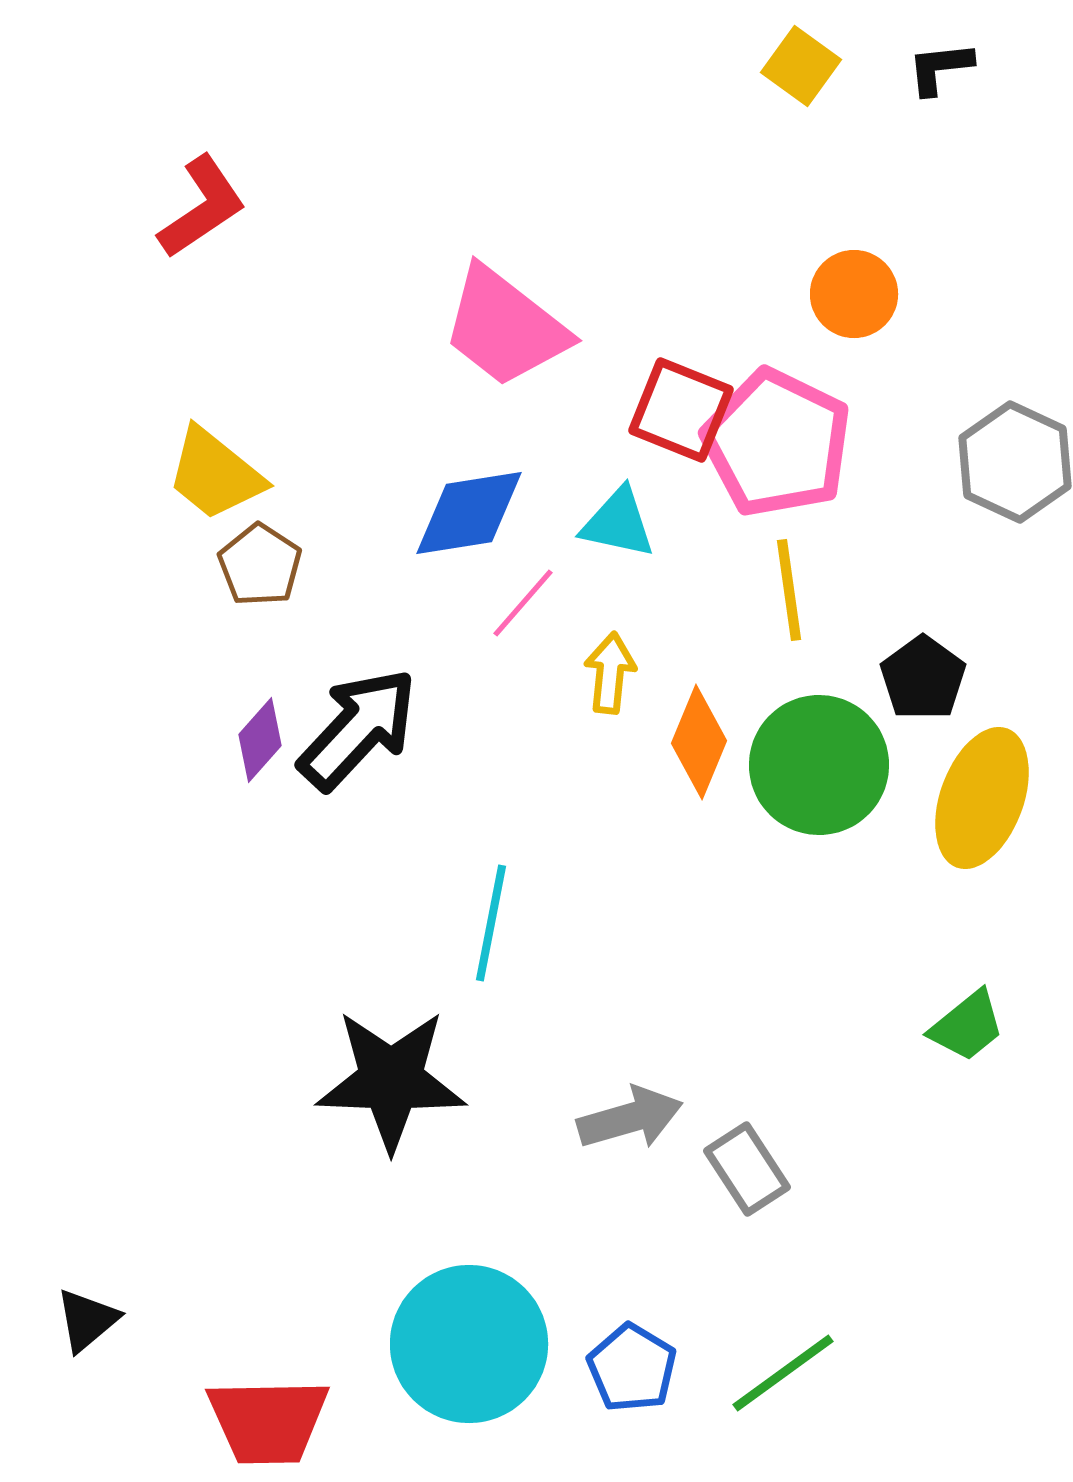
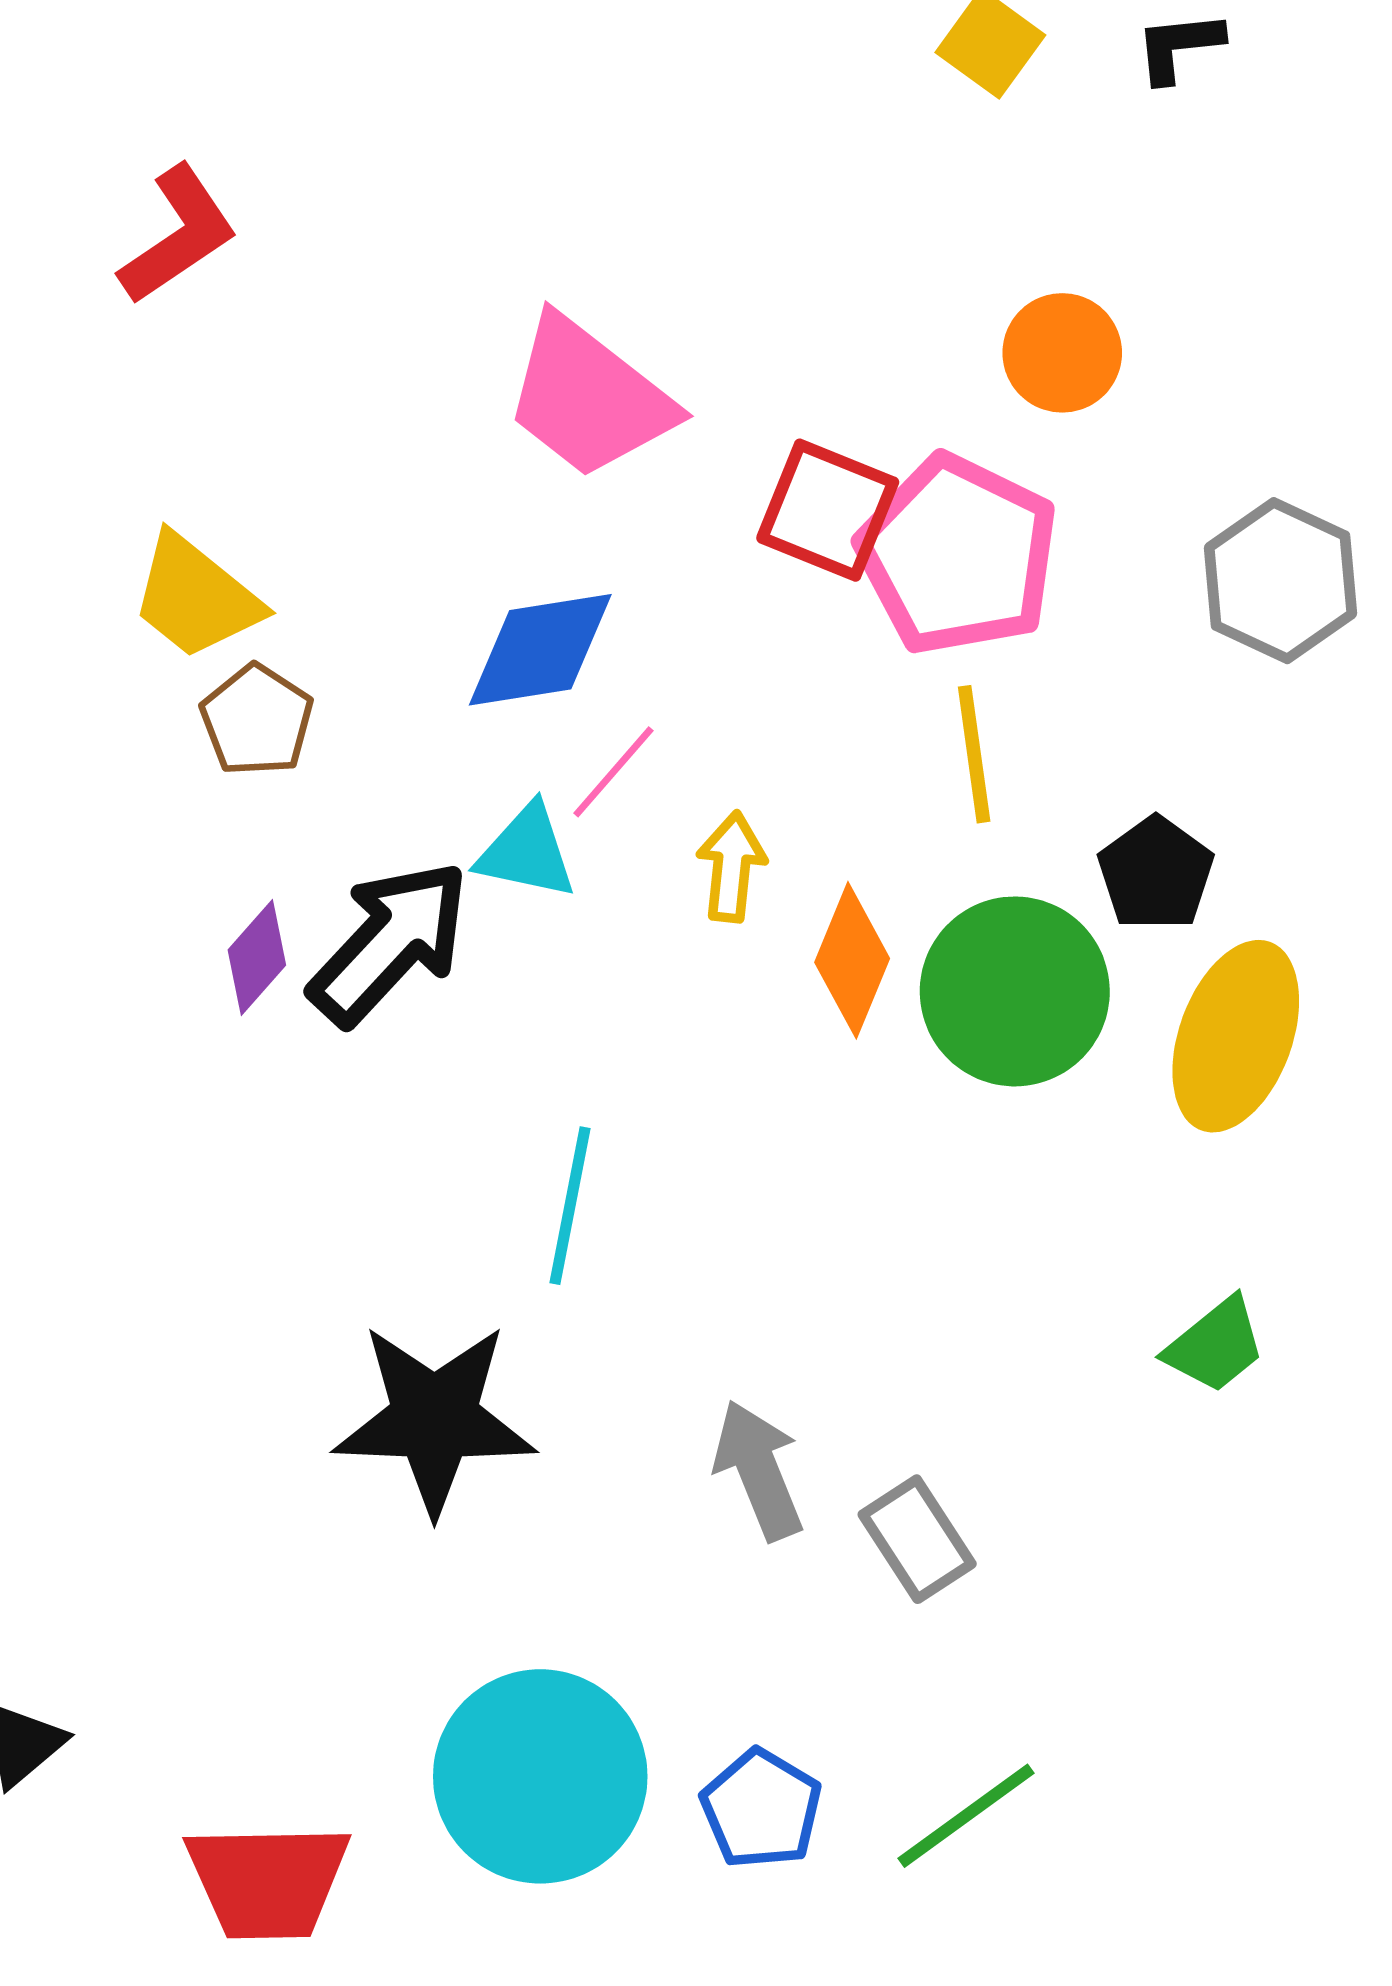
cyan triangle: (618, 523) -> (527, 852), moved
gray arrow: (630, 1118) -> (759, 1470), turned -96

